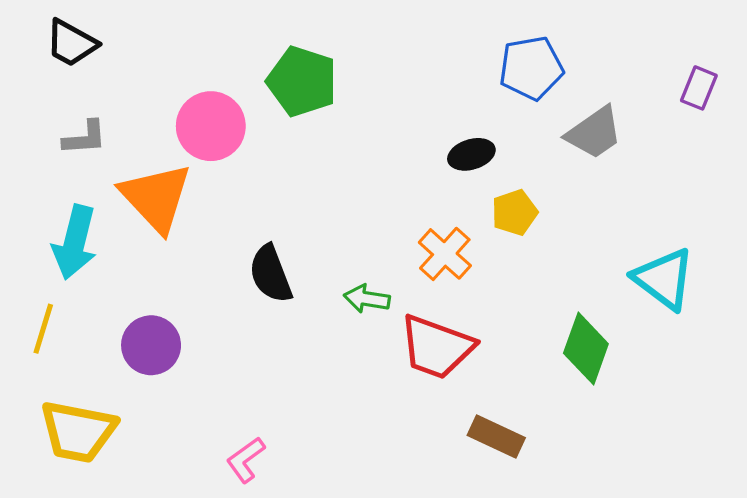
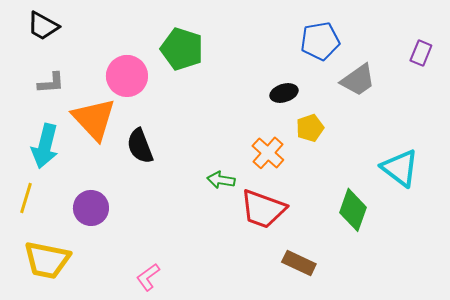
black semicircle: (271, 274) -> (140, 146), moved

